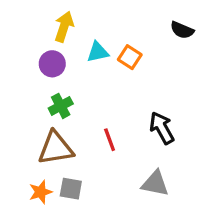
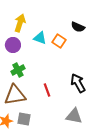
black semicircle: (182, 30) -> (78, 27), moved
cyan triangle: (98, 52) -> (40, 38), turned 32

